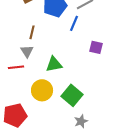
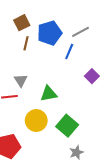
brown line: (32, 32) -> (26, 43), moved
purple square: (96, 47) -> (92, 76), turned 32

